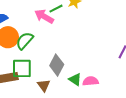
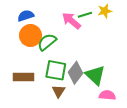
green square: (22, 68) -> (56, 70), moved
green triangle: (75, 79) -> (95, 75), moved, size x1.5

